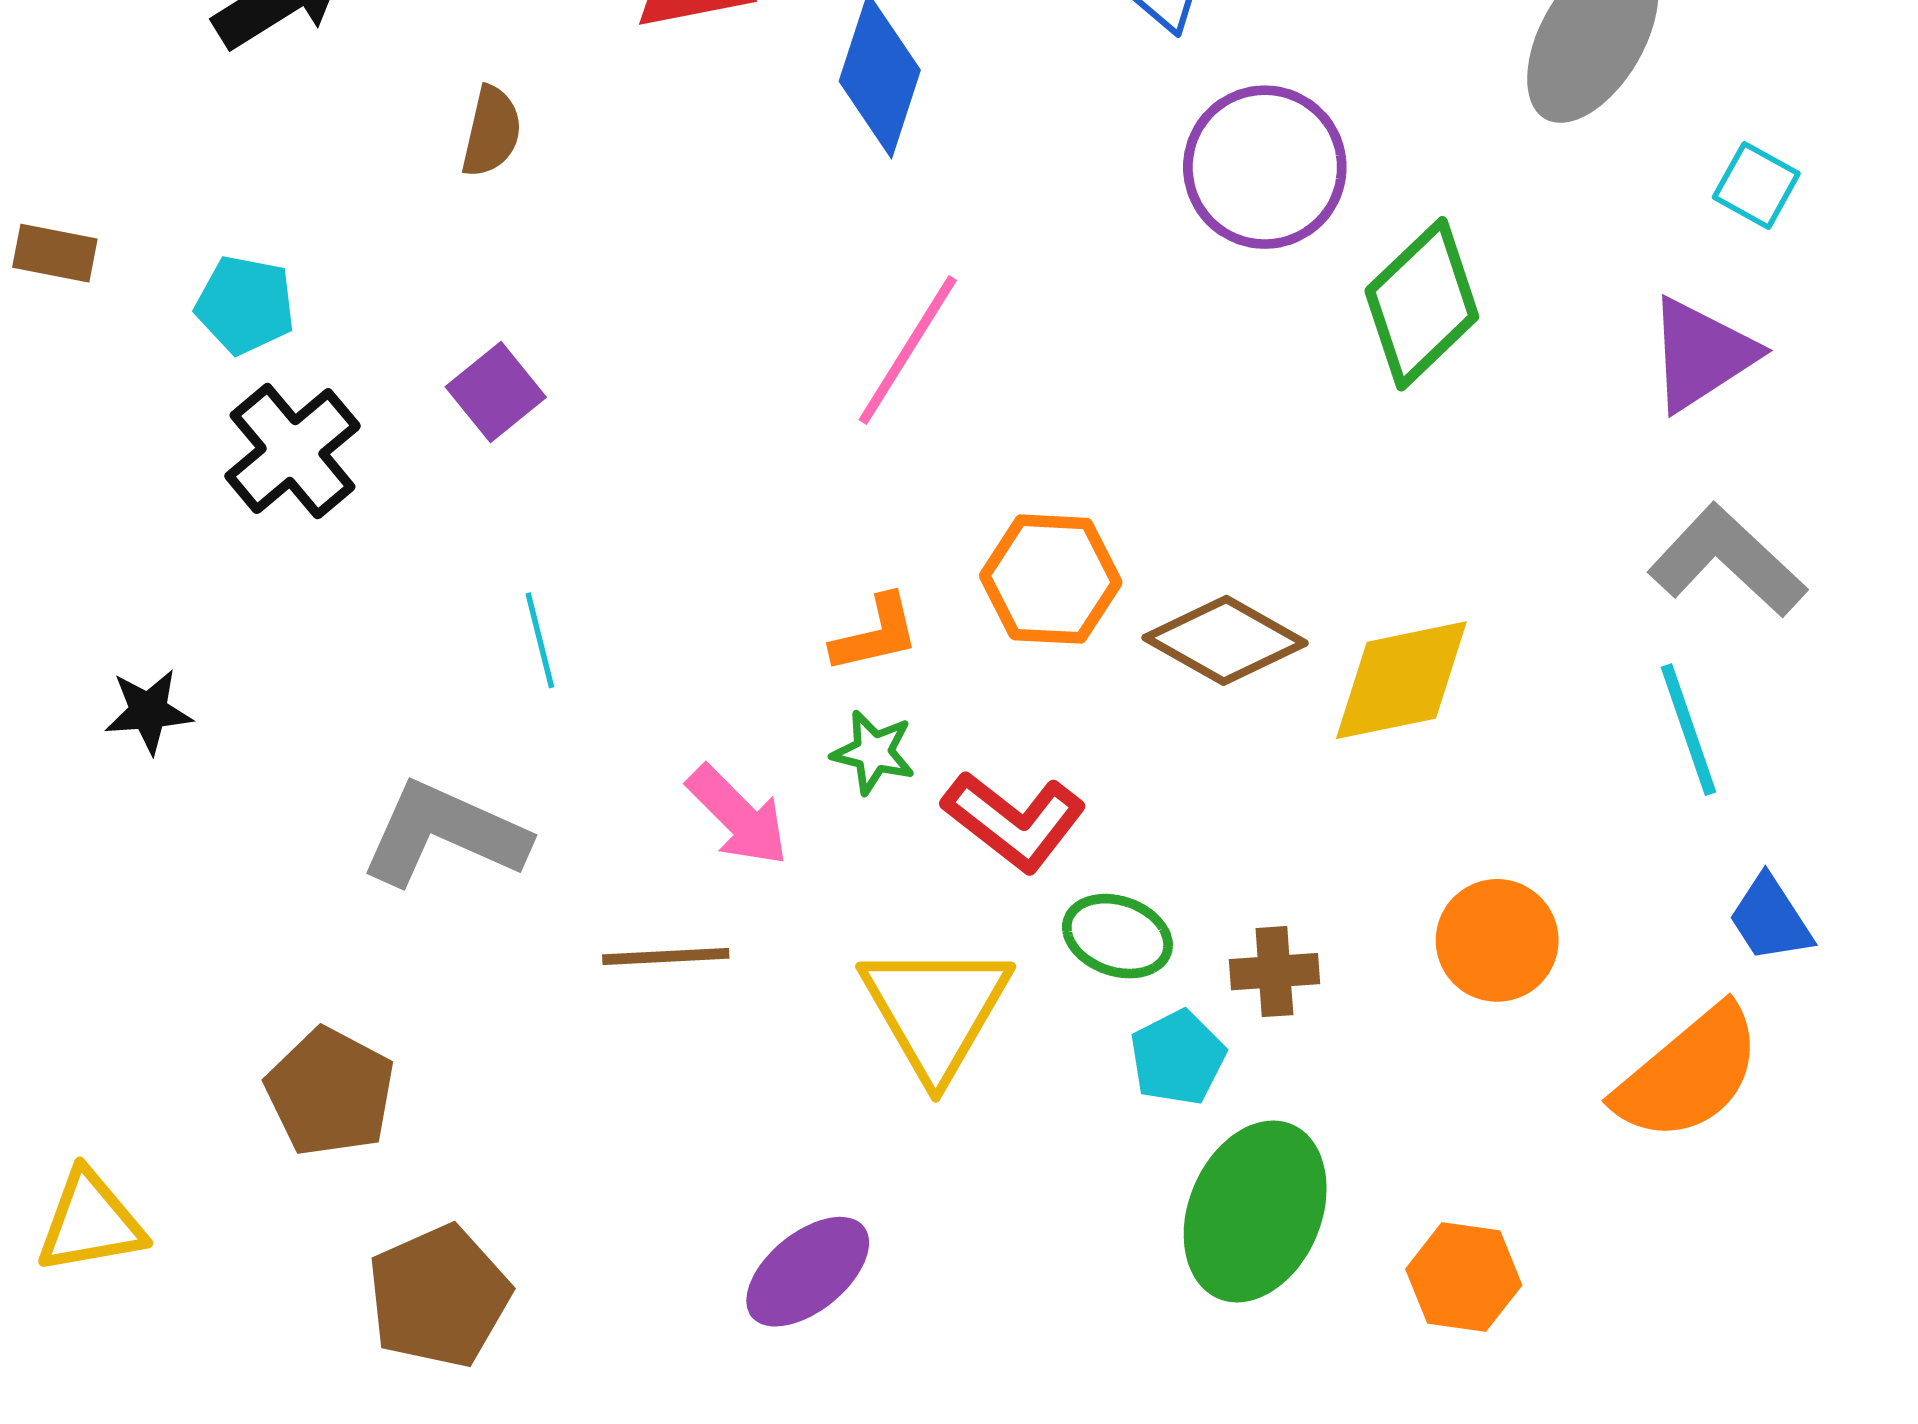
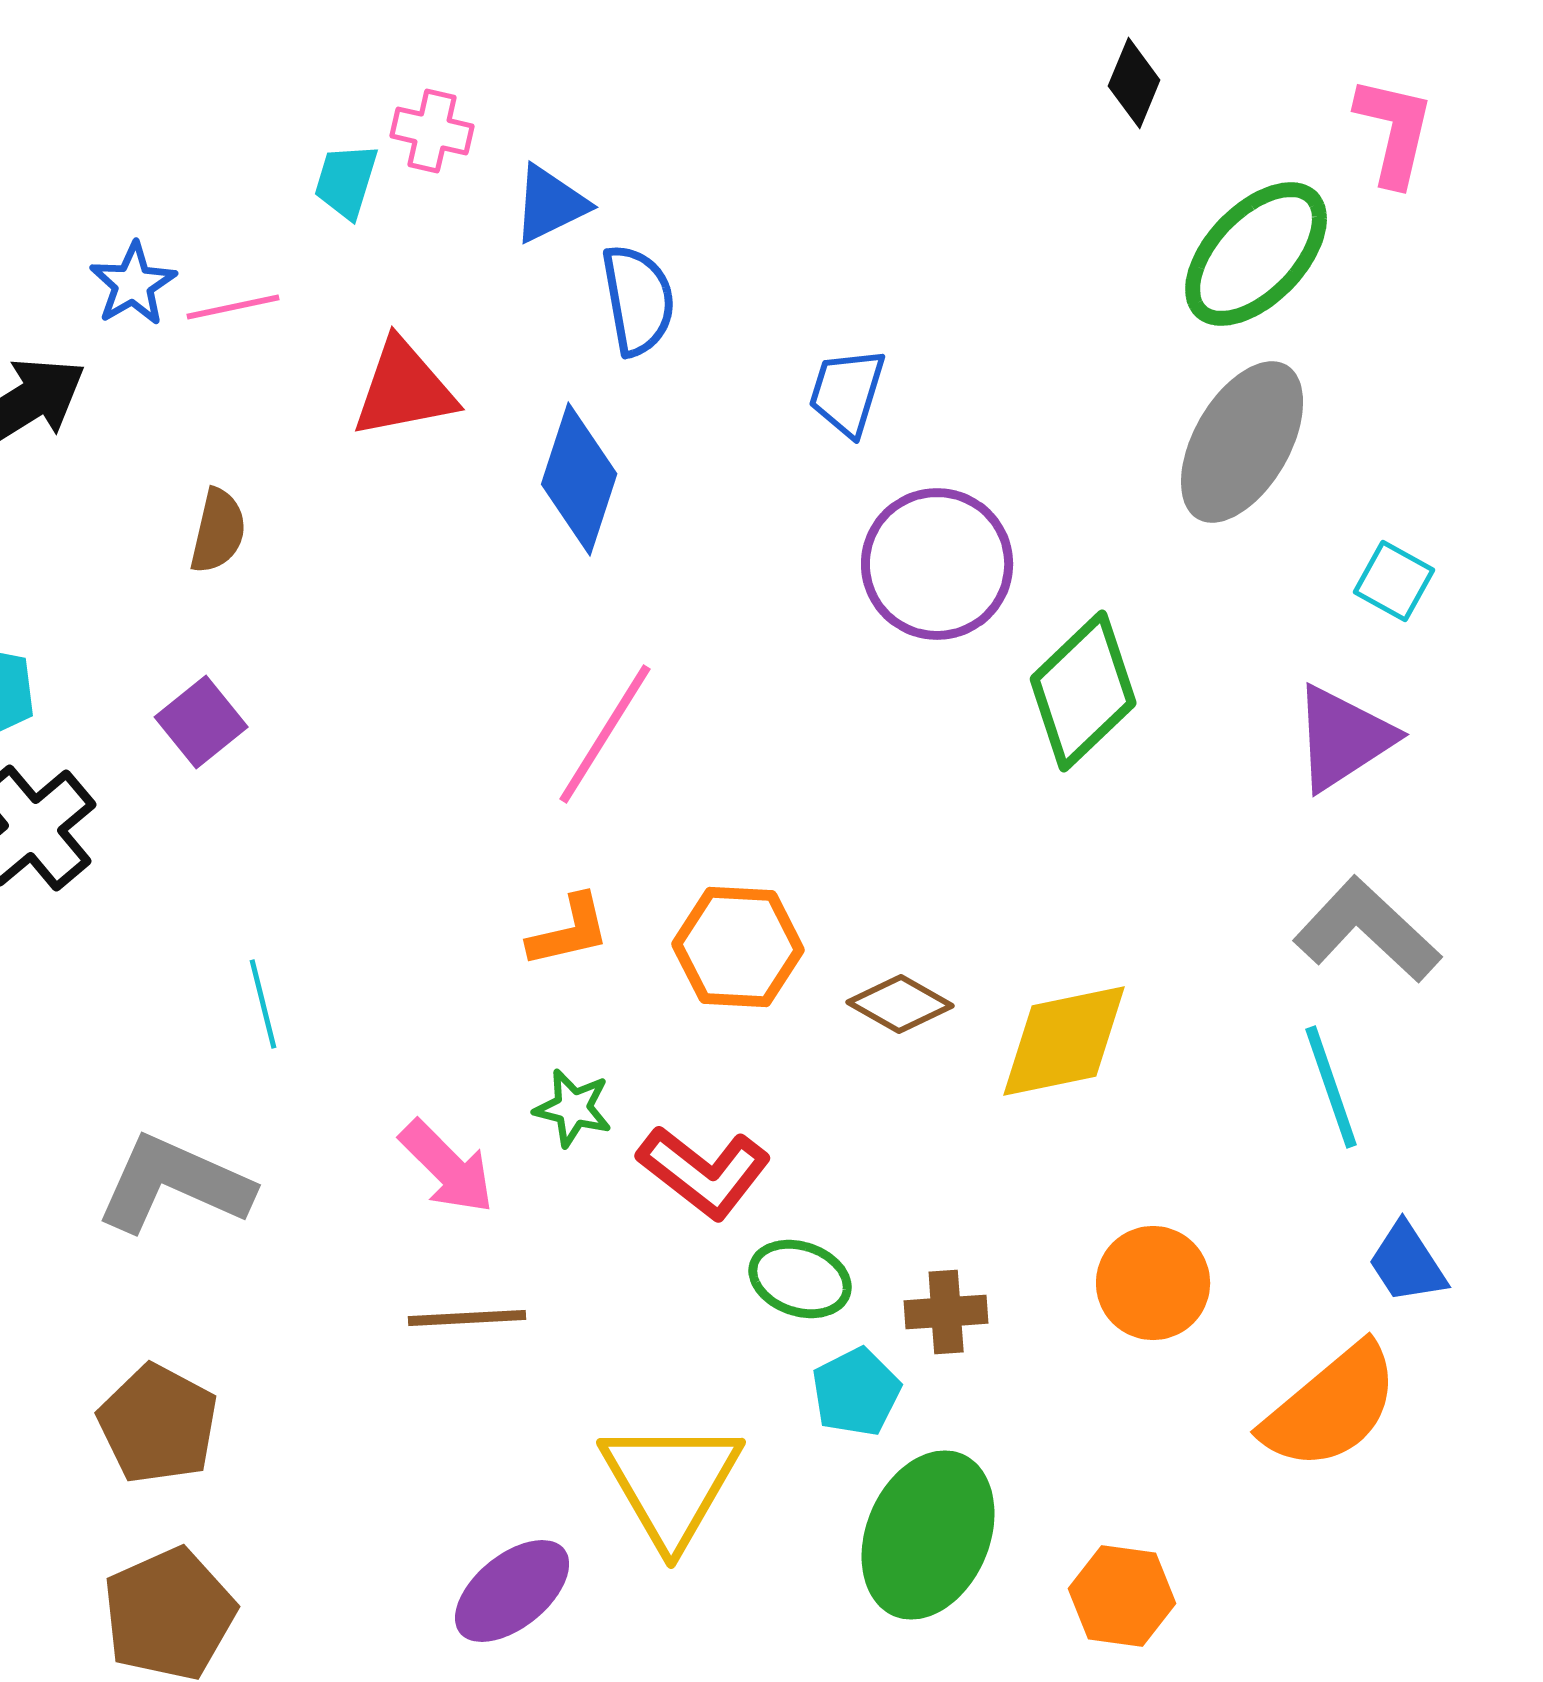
purple square: (496, 392) -> (201, 722), moved
orange L-shape: (875, 634) -> (569, 931), moved
brown diamond: (1225, 640) -> (900, 1004), size x0.7
brown line: (666, 957) -> (467, 1318), moved
yellow triangle: (936, 1010) -> (671, 1483), moved
brown pentagon: (330, 1092) -> (158, 1424), moved

